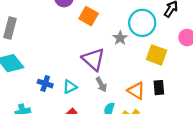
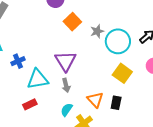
gray star: (120, 38) -> (97, 31), moved
blue cross: (45, 84) -> (18, 61), moved, turned 32
cyan triangle: (70, 87) -> (38, 79), size x1.6

